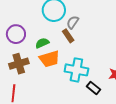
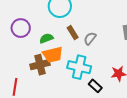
gray semicircle: (73, 22) -> (90, 38), moved
brown cross: (19, 64) -> (40, 65), moved

